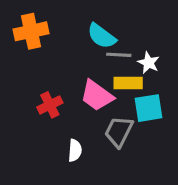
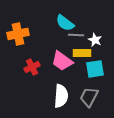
orange cross: (31, 31) -> (18, 34), moved
gray trapezoid: (119, 132) -> (89, 97), moved
white semicircle: (75, 150) -> (61, 96), moved, size x1.6

